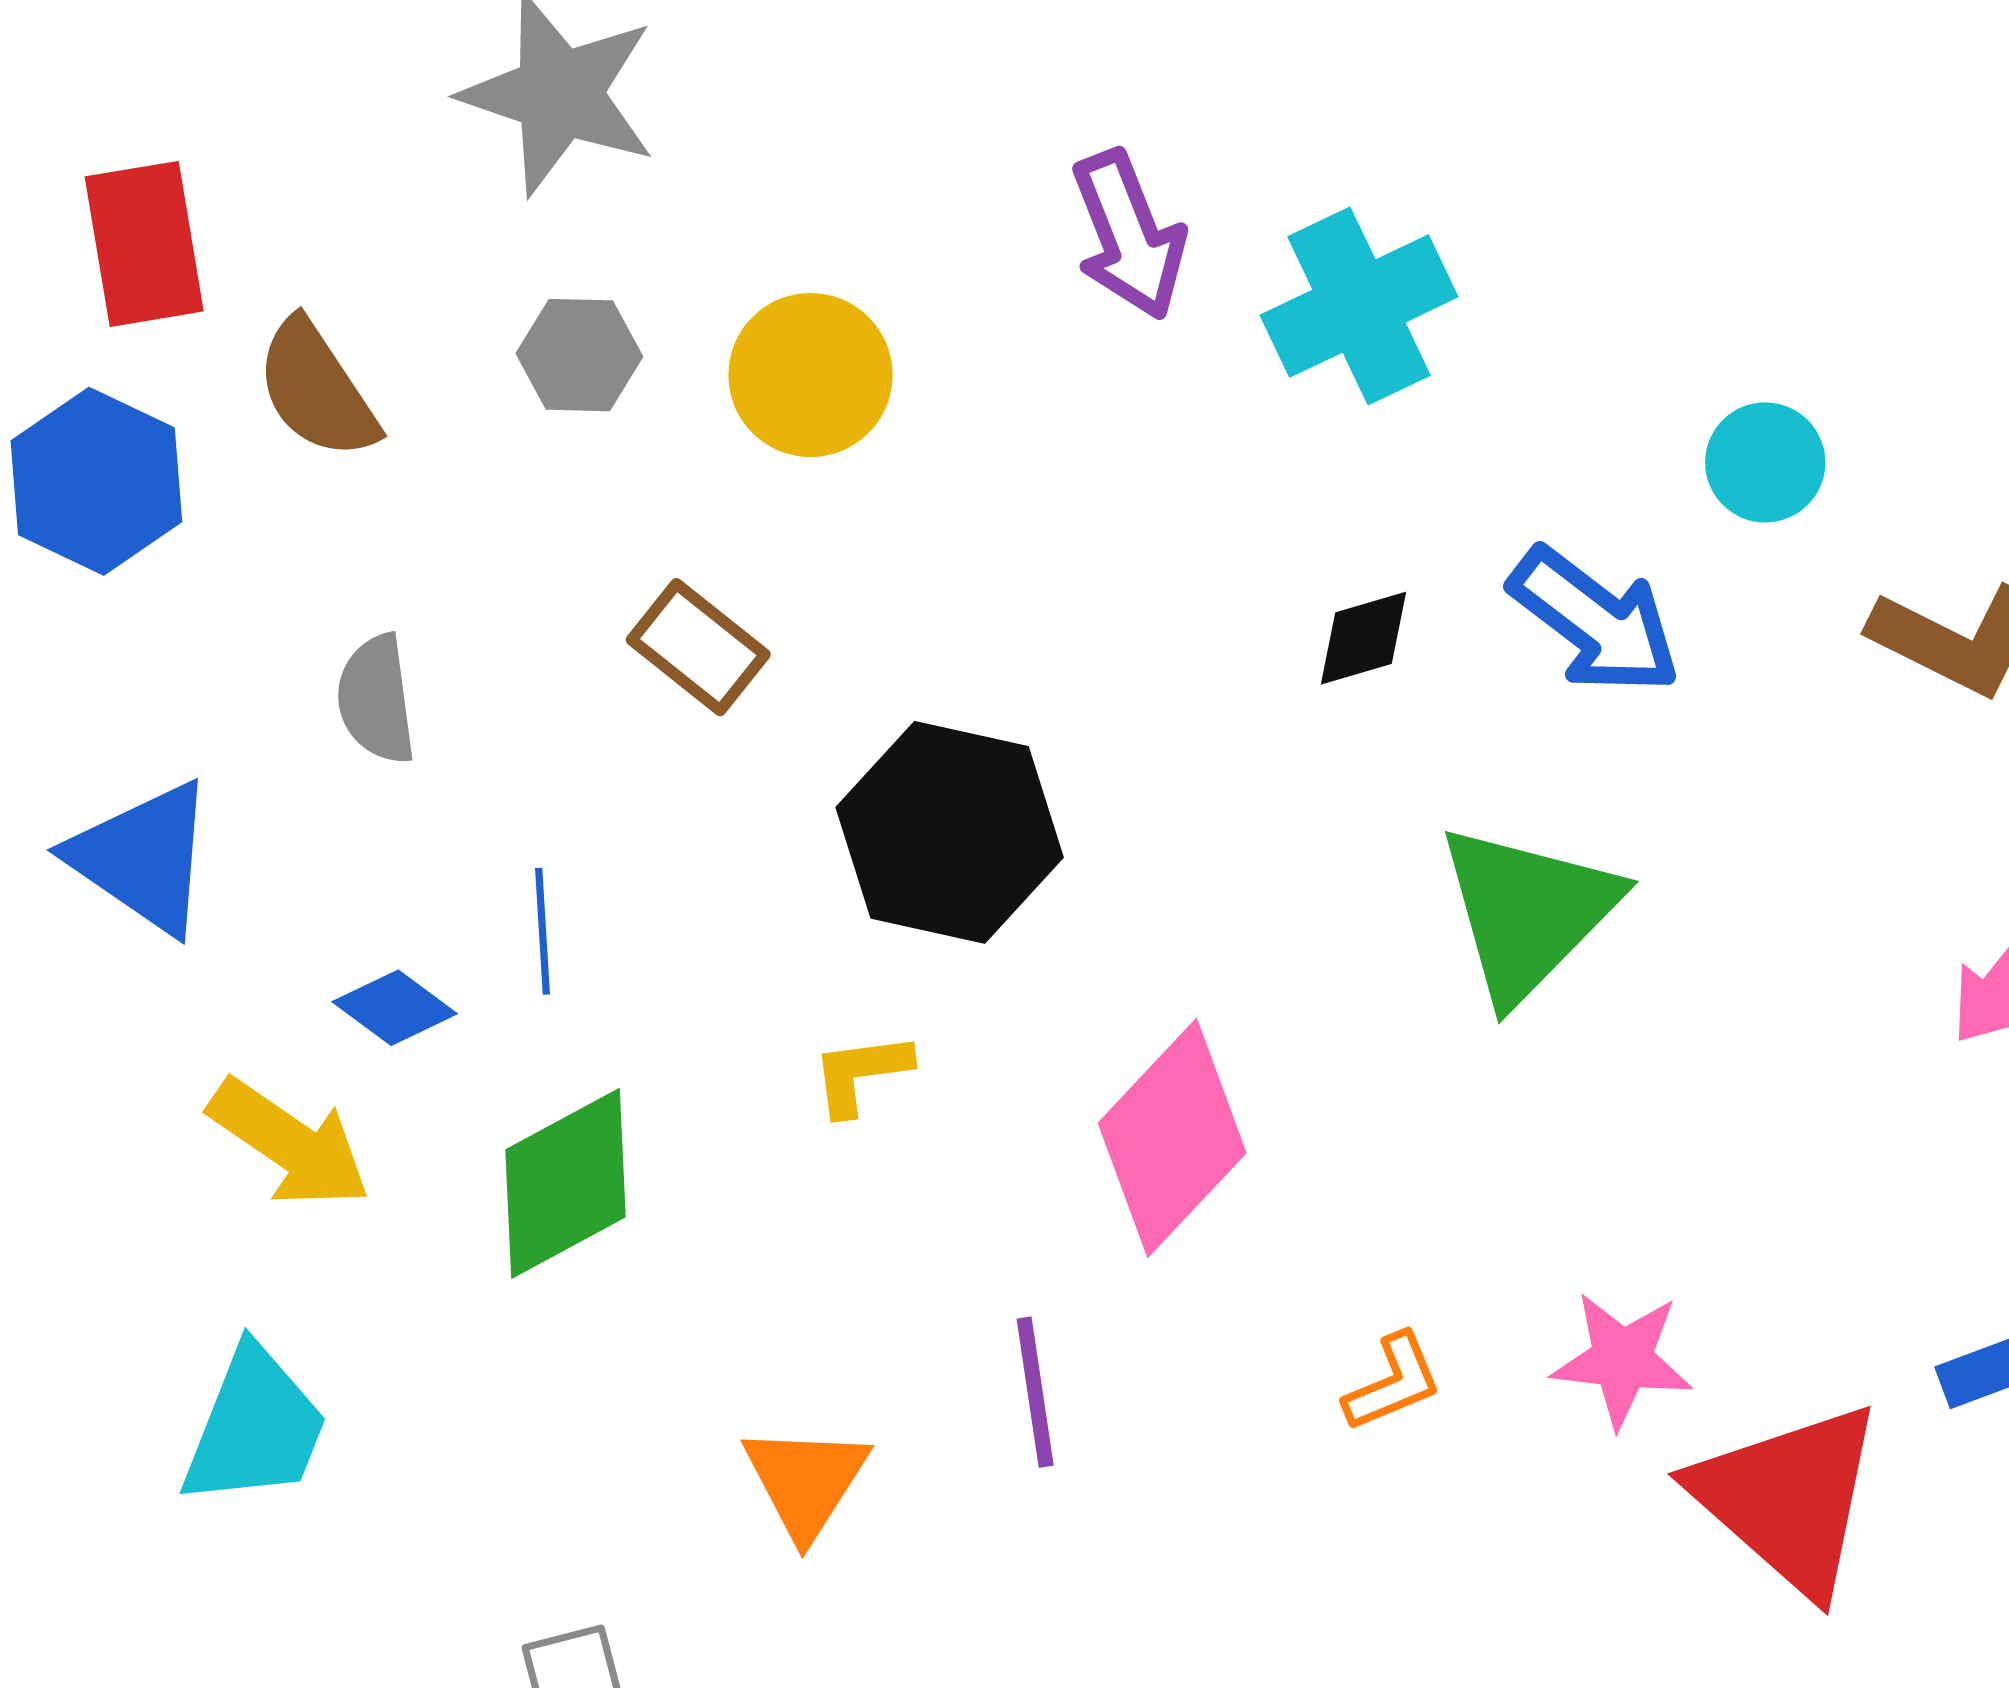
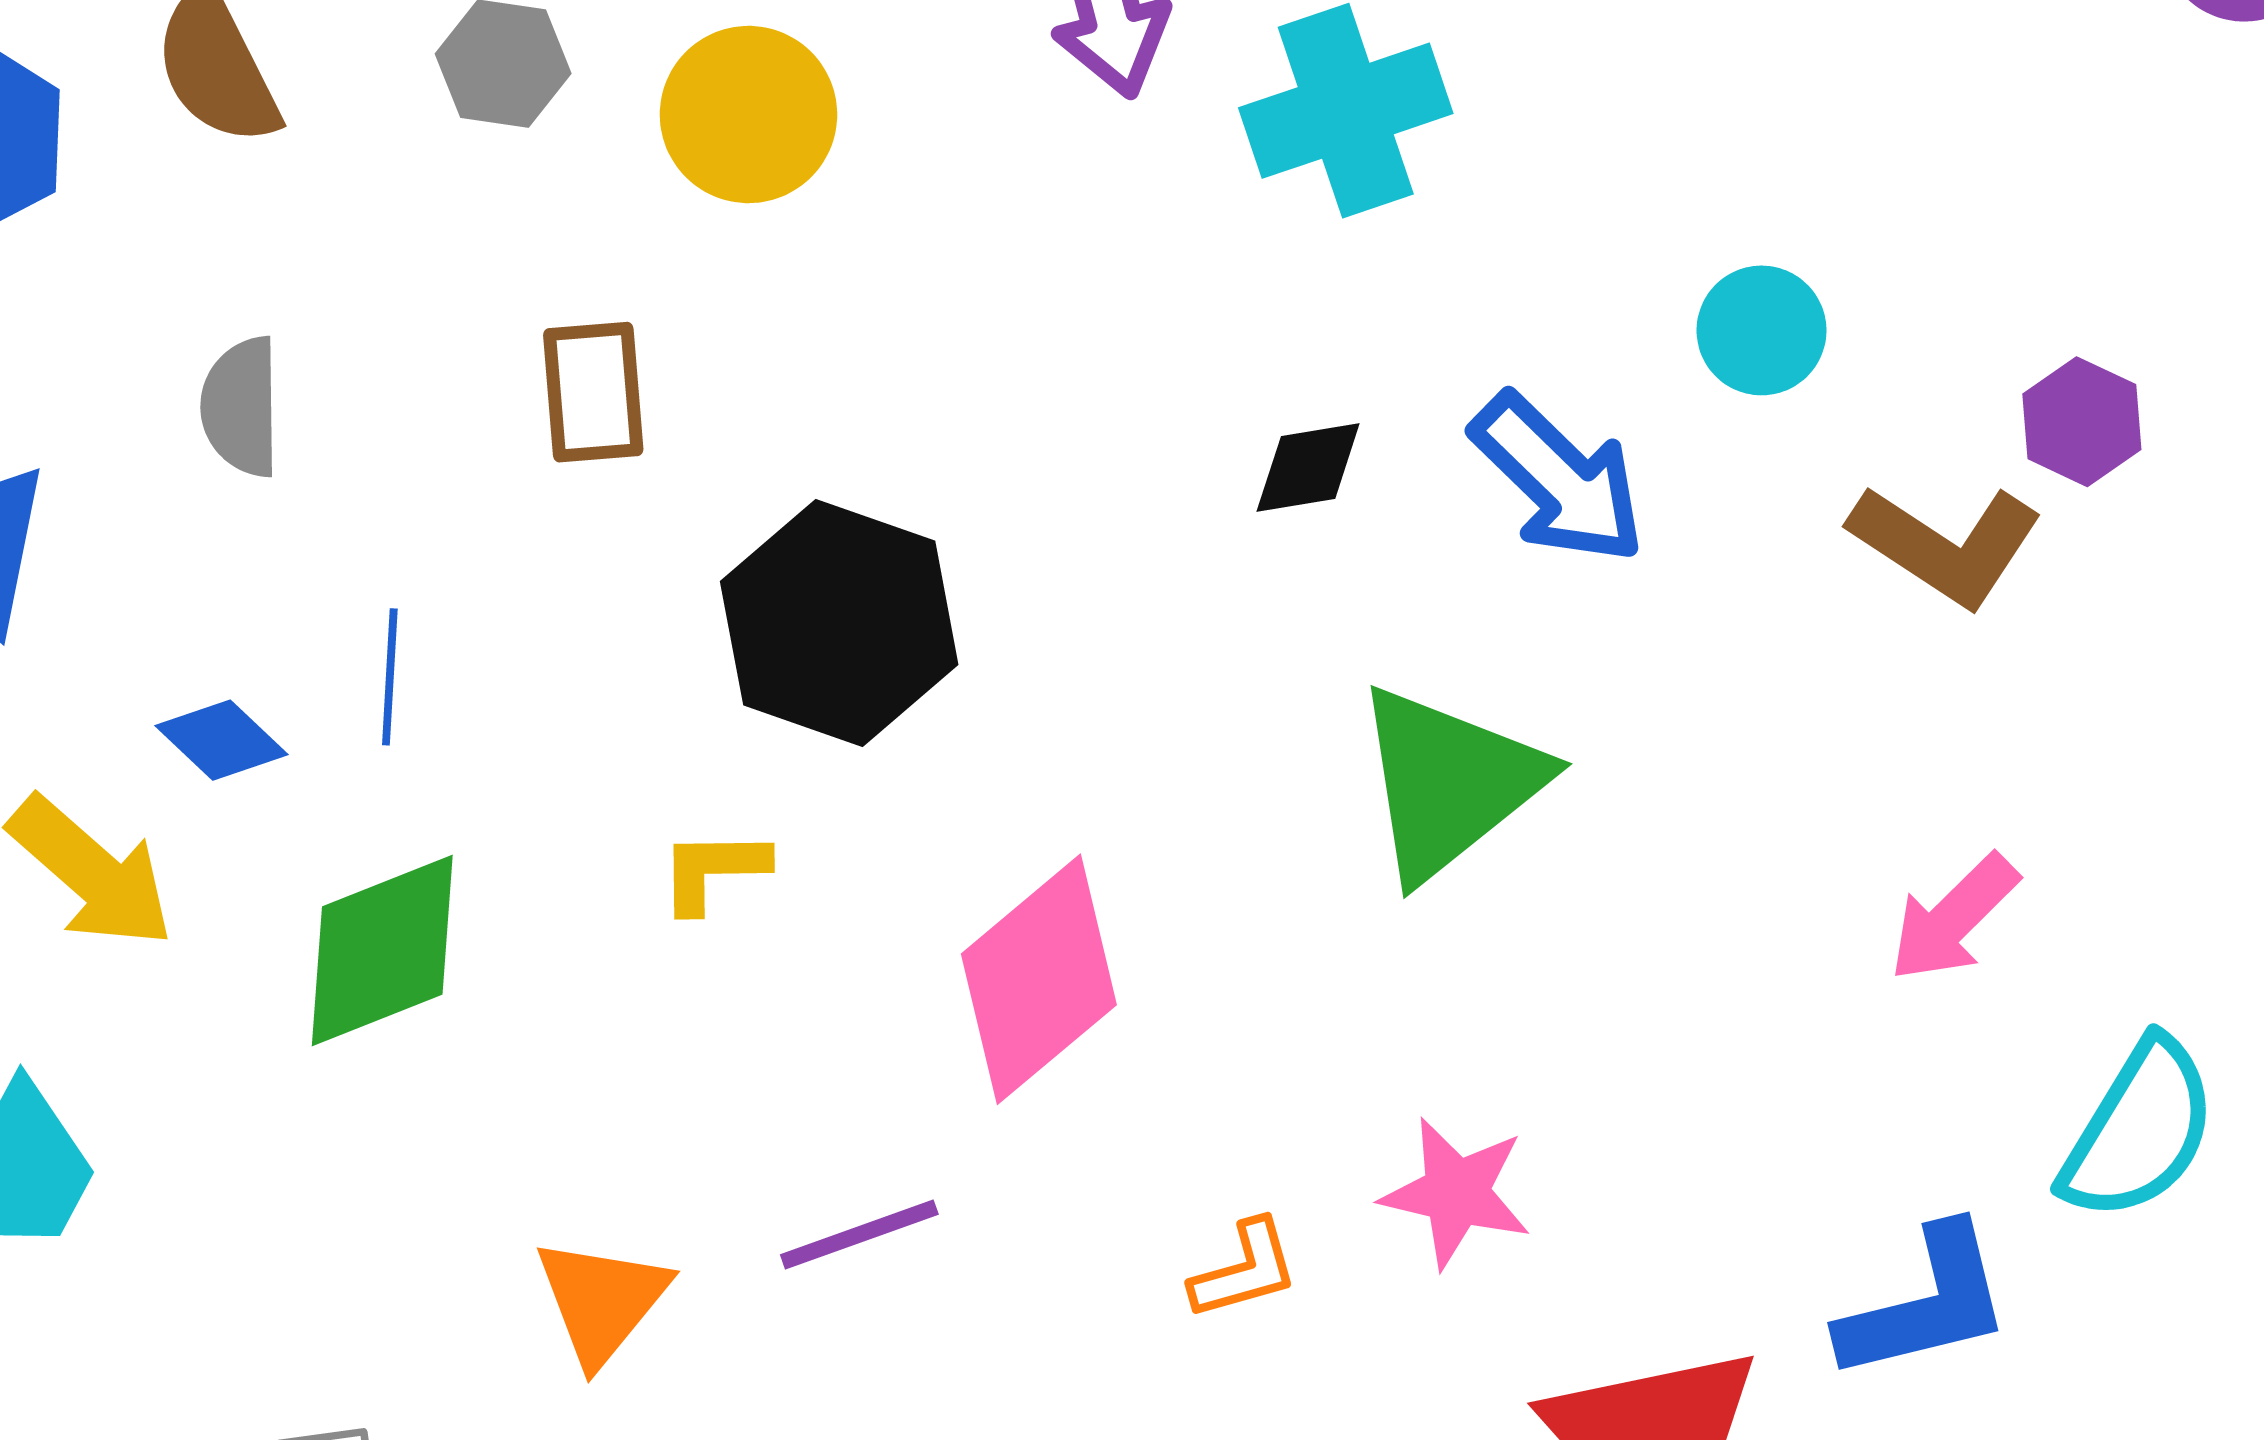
brown rectangle: (698, 647) -> (593, 392), turned 40
pink star: (1622, 1360) -> (1456, 1193), moved
purple line: (1035, 1392) -> (859, 1234), turned 72

